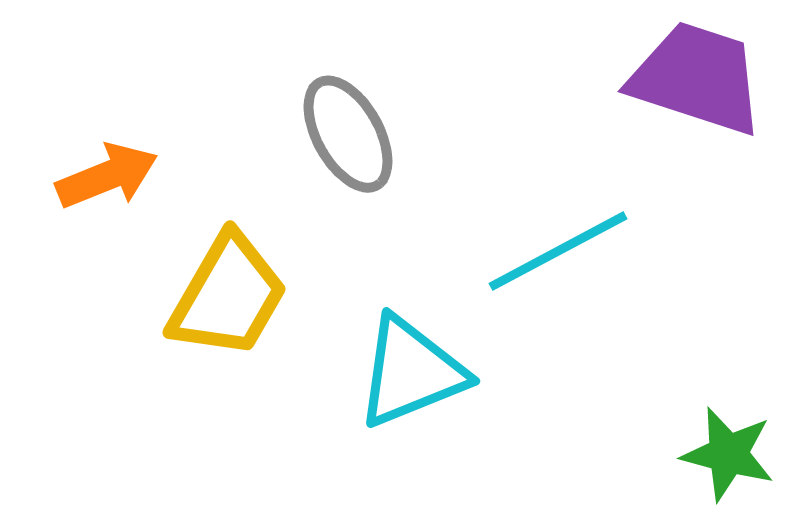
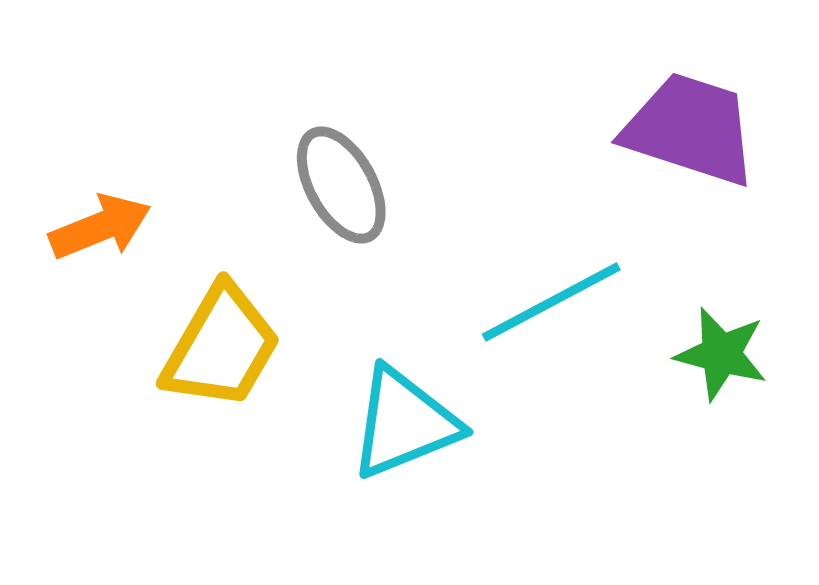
green star: (728, 454) -> (721, 354), moved

